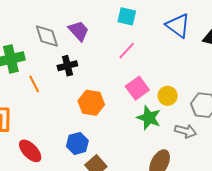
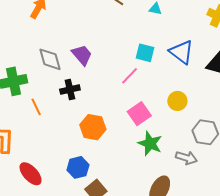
cyan square: (127, 16) -> (145, 53), moved
yellow circle: (168, 96) -> (177, 101), moved

